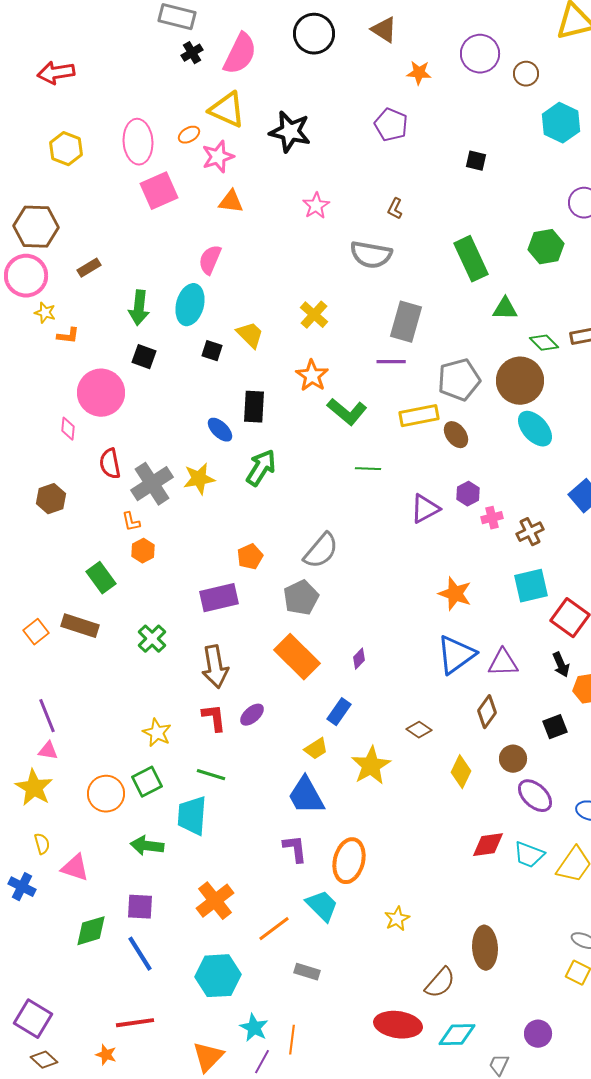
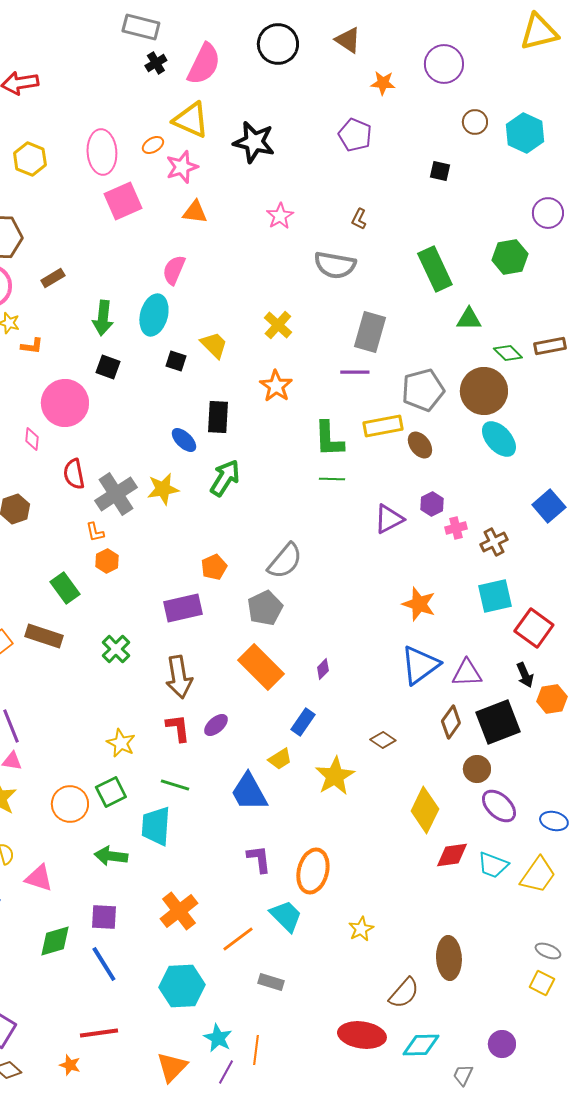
brown circle: (526, 74) -> (475, 122), moved
green L-shape: (347, 412) -> (329, 439), moved, turned 48
black square: (555, 727) -> (498, 722), moved, size x1.8
yellow diamond: (461, 772) -> (425, 810), moved, size x1.4
blue trapezoid: (306, 796) -> (249, 792), moved

